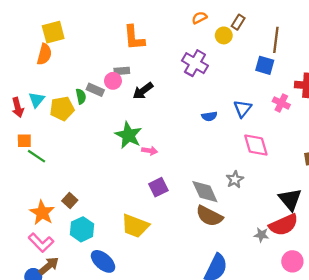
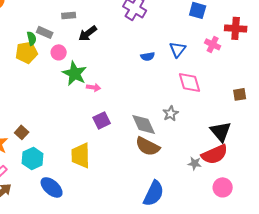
pink circle: (113, 81) -> (59, 52), moved
yellow pentagon: (62, 109) -> (27, 52), moved
yellow trapezoid: (135, 226) -> (81, 155), turned 68

